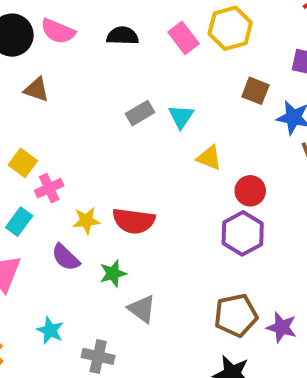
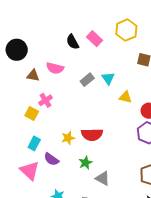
pink semicircle: (58, 31) -> (55, 68), moved
black semicircle: (122, 36) -> (73, 42), turned -112
pink rectangle: (183, 38) -> (95, 39), moved
pink cross: (49, 188) -> (45, 100), moved
purple semicircle: (66, 257) -> (51, 159), moved

